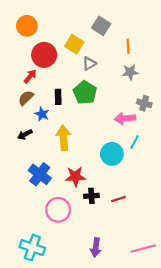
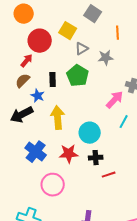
gray star: (130, 72) -> (106, 58), moved
pink arrow: (125, 118) -> (115, 100), turned 138
black arrow: (25, 135) -> (22, 115), size x1.6
cyan circle: (112, 154) -> (90, 133), moved
black cross: (91, 196) -> (96, 158), moved

